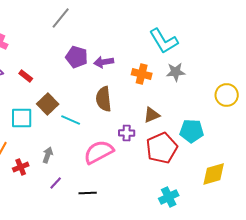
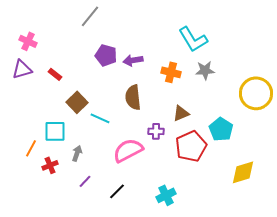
yellow circle: (227, 95) -> (256, 93), size x1.4
cyan square: (22, 118) -> (55, 131), moved
cyan pentagon: (192, 131) -> (221, 129), turned 30
black line: (88, 193) -> (117, 191), turned -42
cyan cross: (169, 197) -> (166, 195), moved

